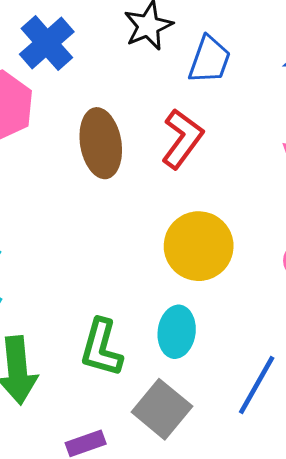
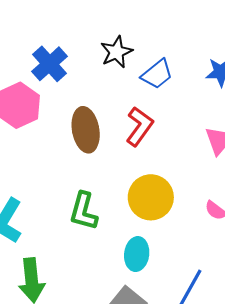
blue trapezoid: (209, 60) -> (157, 74), turned 32
green L-shape: (101, 348) -> (84, 211), moved

